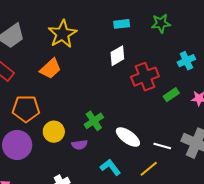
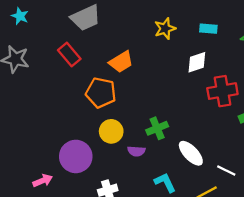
yellow star: (62, 34) -> (165, 29), moved, size x0.7
orange pentagon: (26, 109) -> (101, 93), moved
purple circle: (17, 145) -> (76, 156), moved

